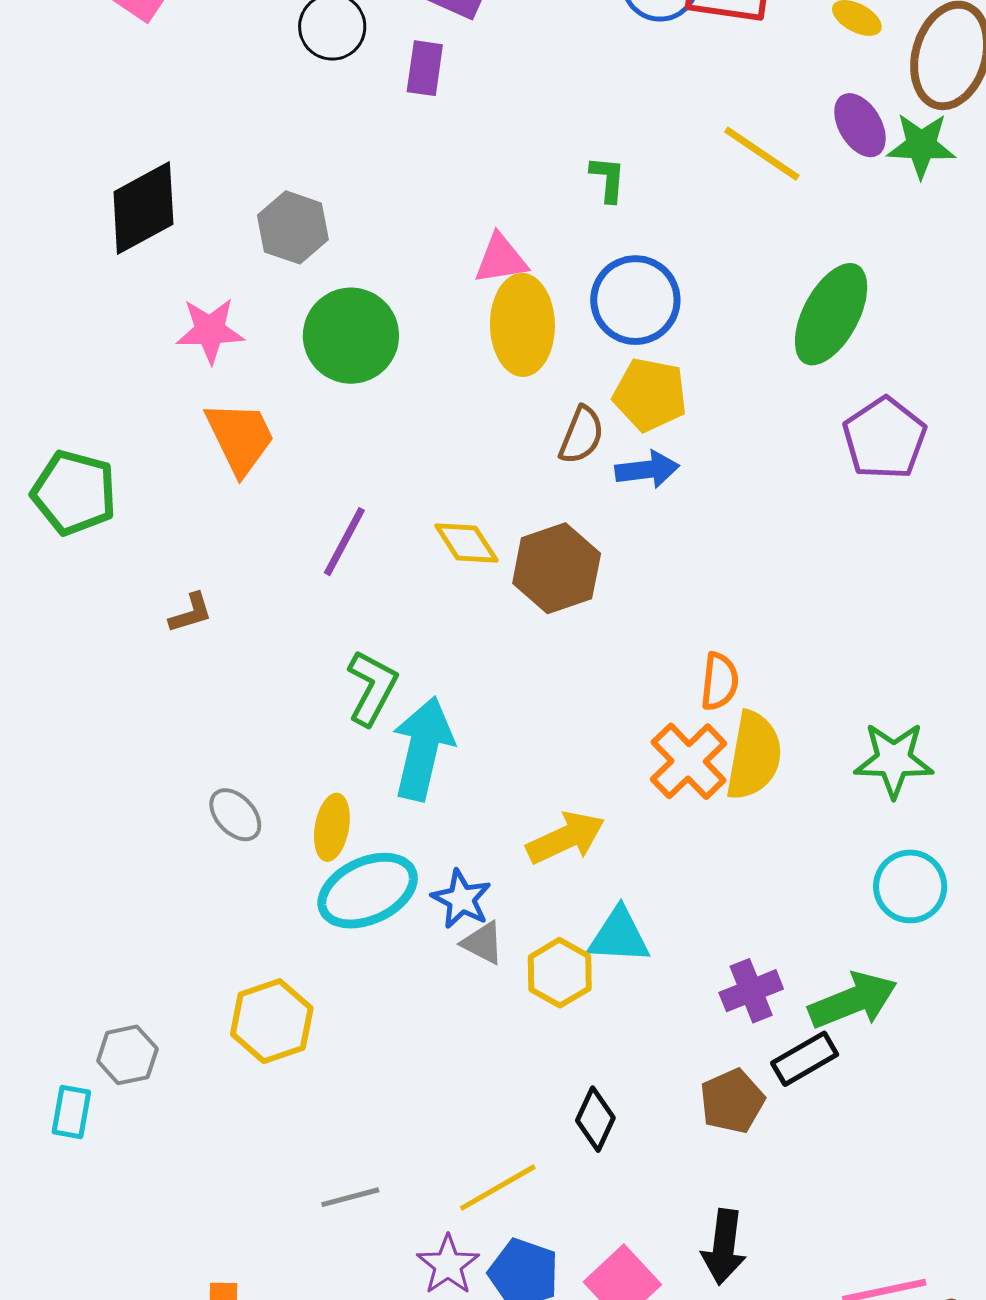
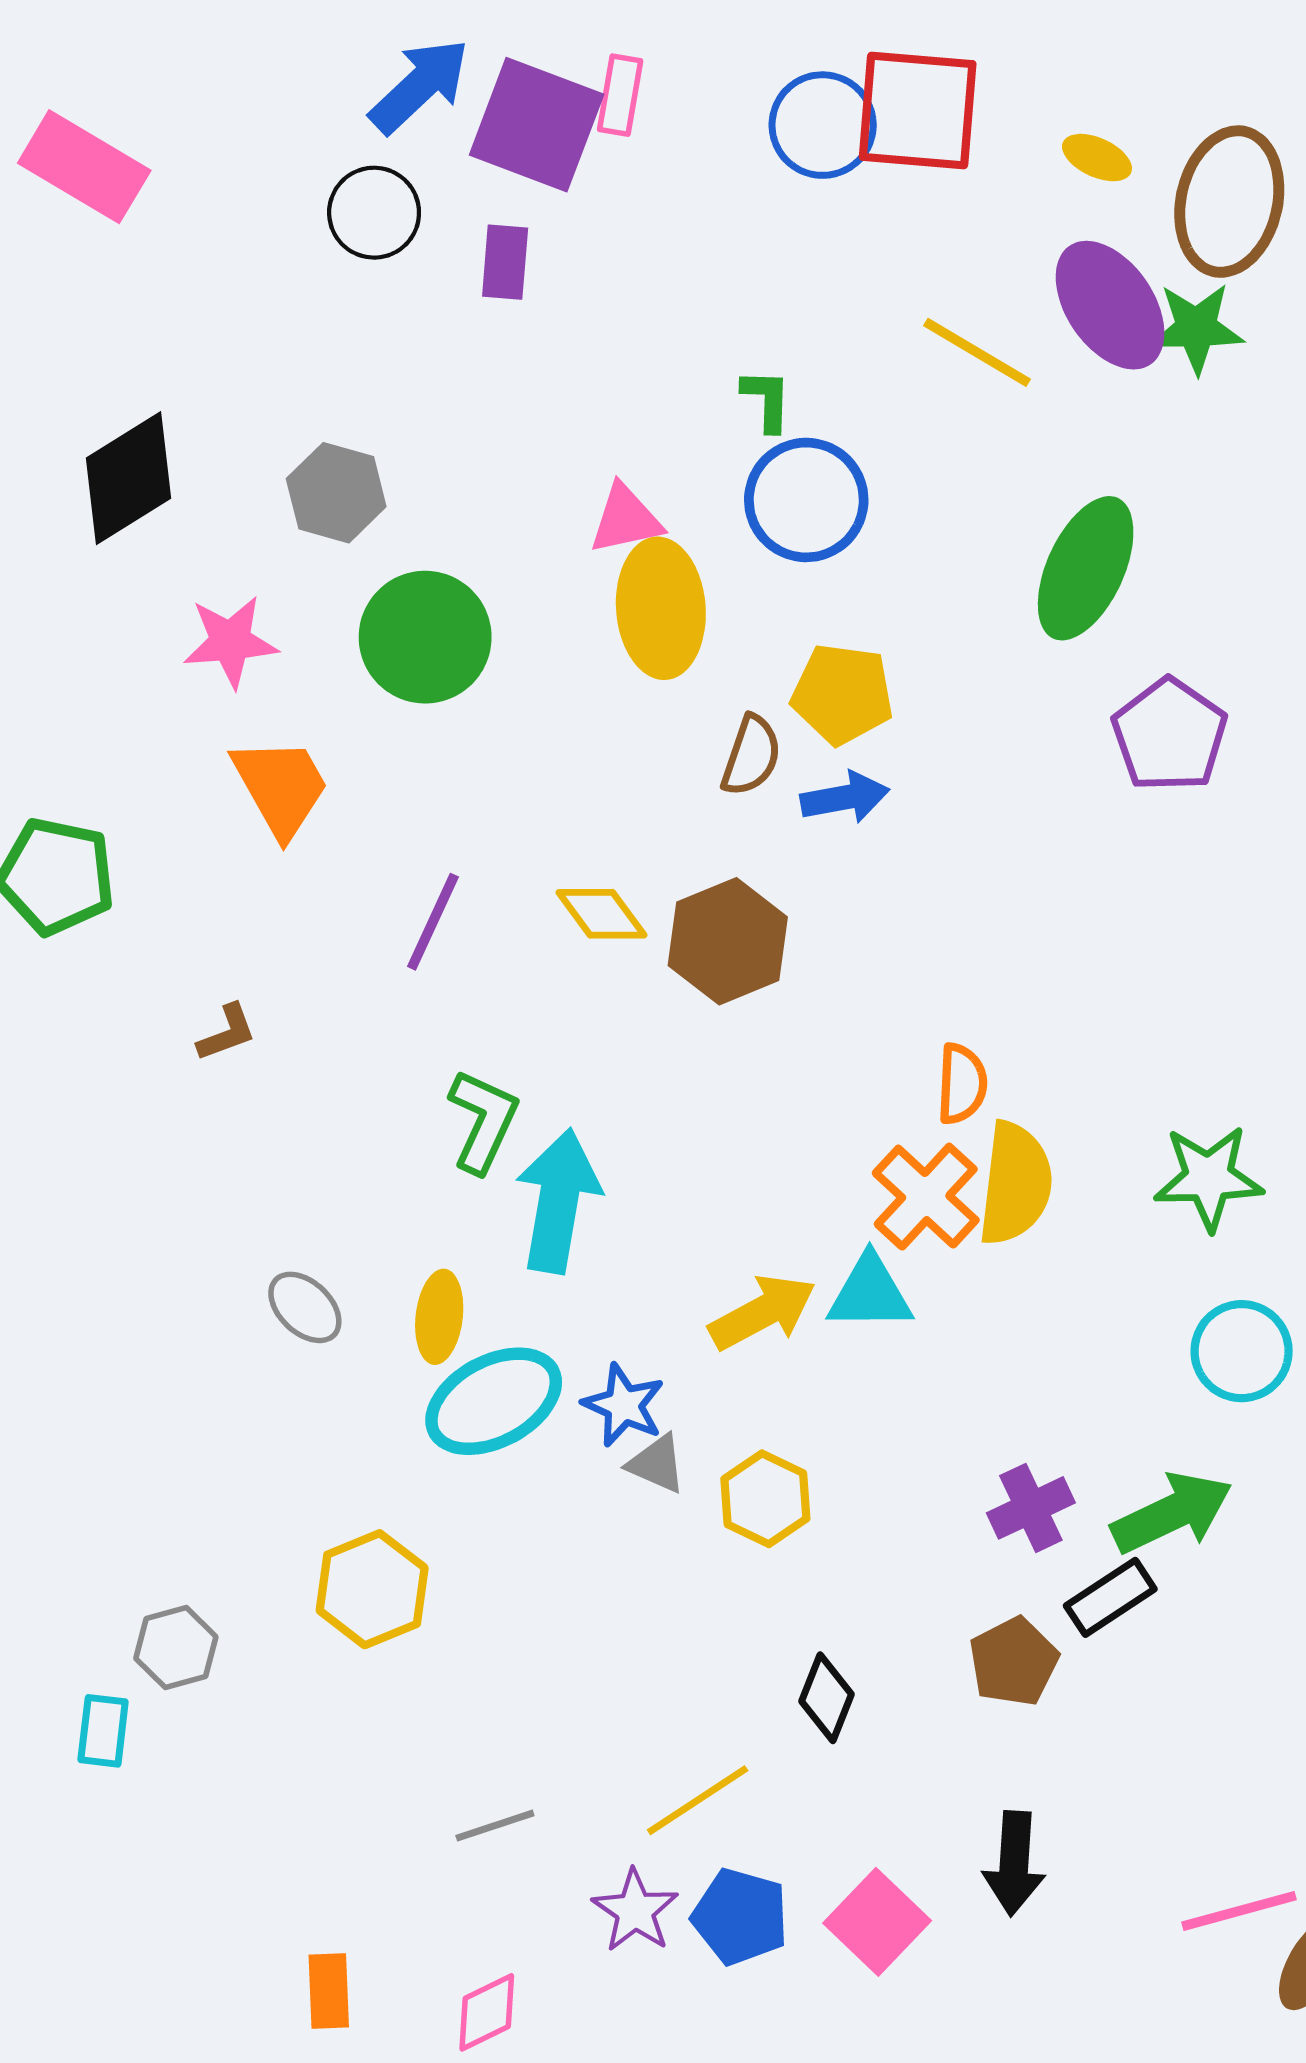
purple ellipse: (860, 125) -> (1110, 305), size x1.5
blue circle: (635, 300) -> (806, 500), moved
cyan triangle: (619, 936) -> (870, 1293), moved

